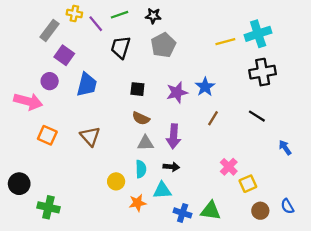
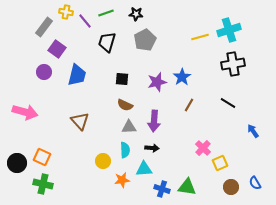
pink arrow: (28, 101) -> (25, 112), moved
orange square: (47, 135) -> (42, 157), moved

